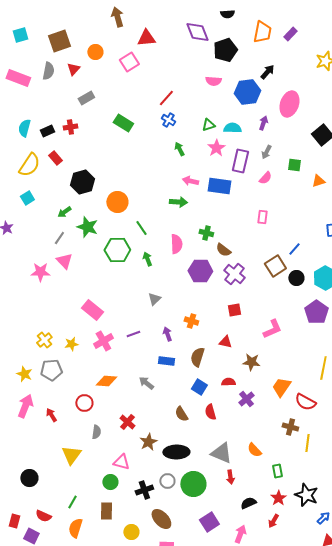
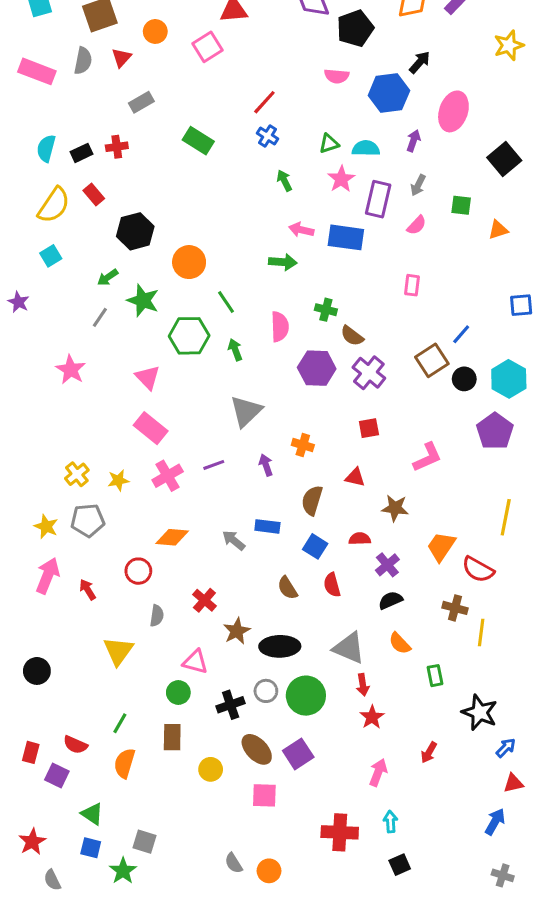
pink triangle: (64, 261) -> (148, 377), moved
pink star: (40, 272) -> (71, 370), turned 30
gray triangle: (154, 299) -> (246, 411), size x1.6
blue rectangle: (166, 361) -> (267, 526), moved
black circle: (29, 478) -> (37, 671), moved
red star: (278, 498) -> (372, 717), moved
black semicircle: (248, 503) -> (390, 600), moved
purple square: (209, 522) -> (298, 754), moved

